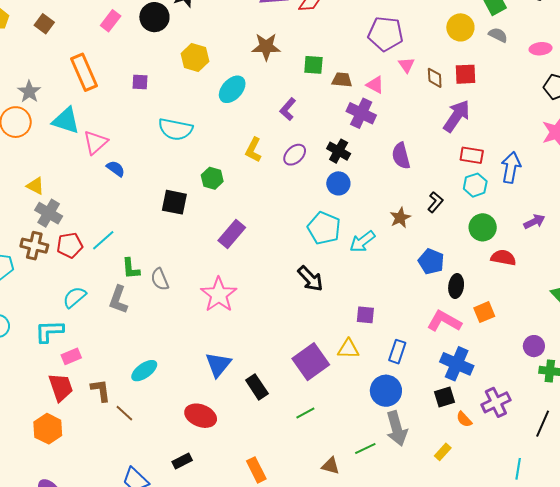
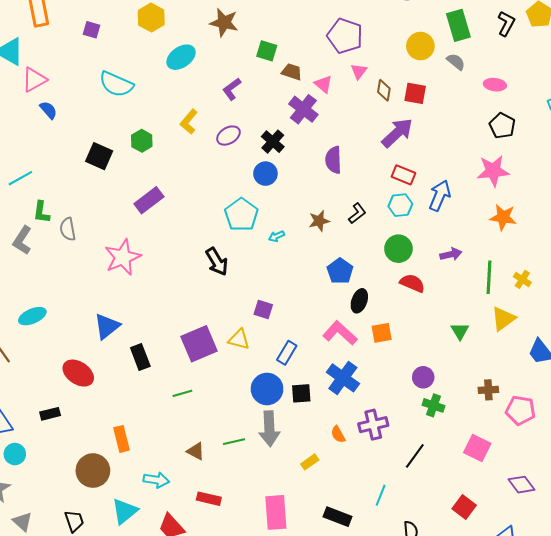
cyan arrow: (362, 242) -> (276, 236), size x0.6
black square: (445, 397) -> (301, 393), moved

